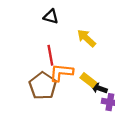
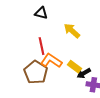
orange L-shape: (61, 73) -> (51, 61), turned 30
black arrow: (99, 88) -> (84, 73), turned -48

